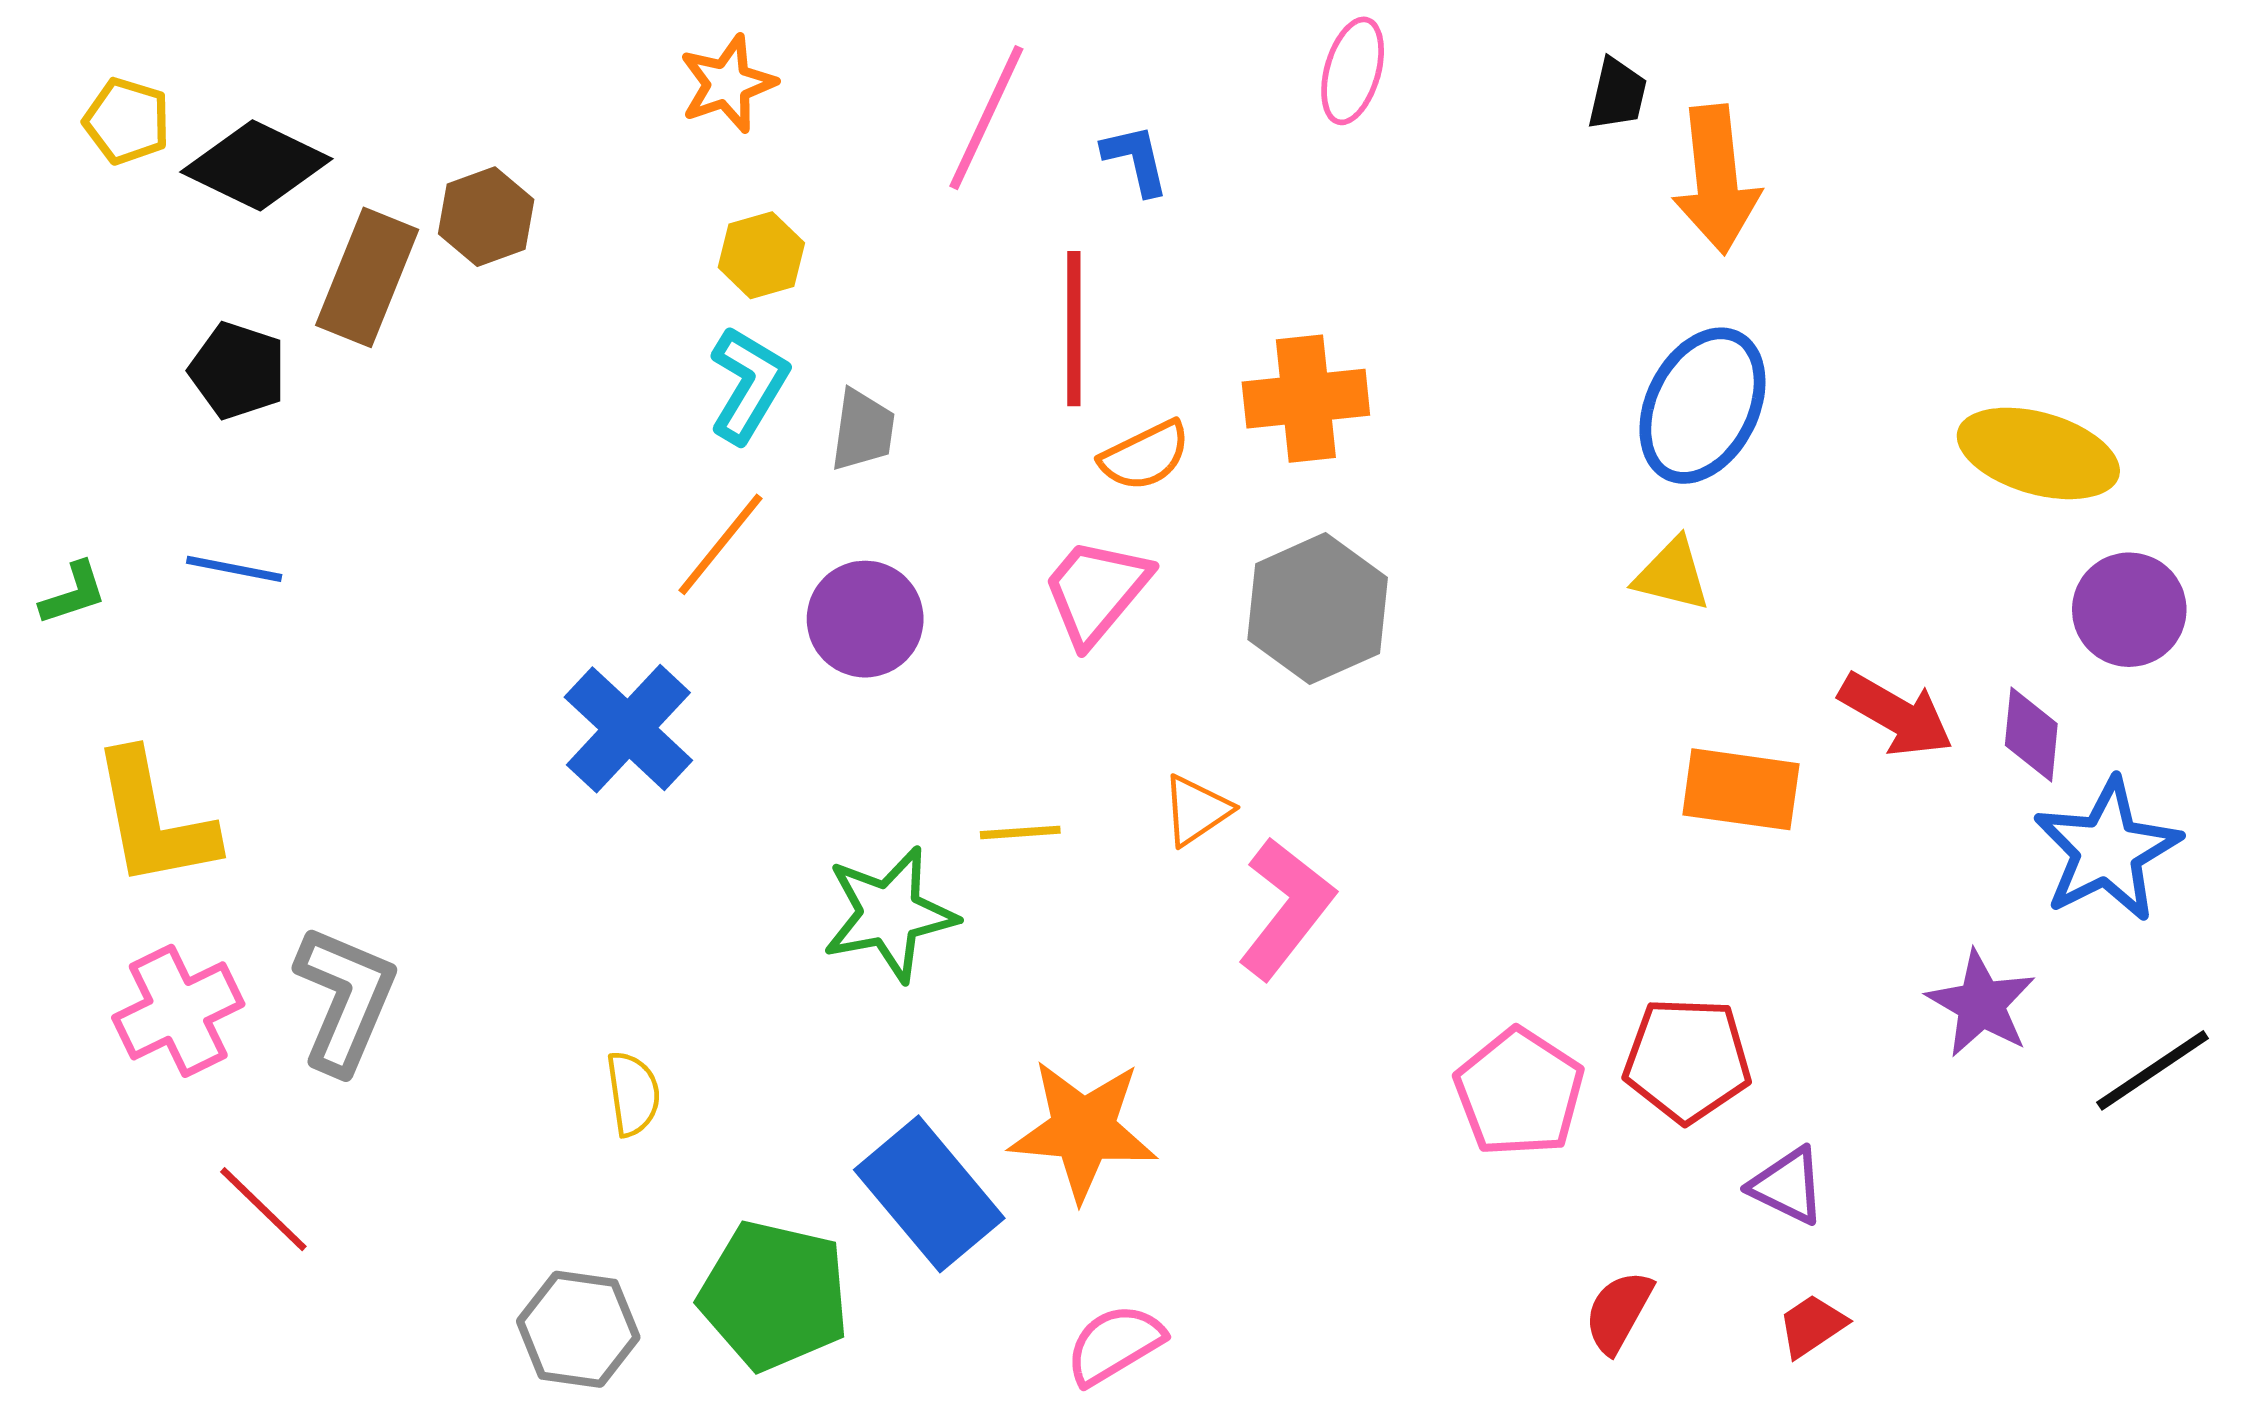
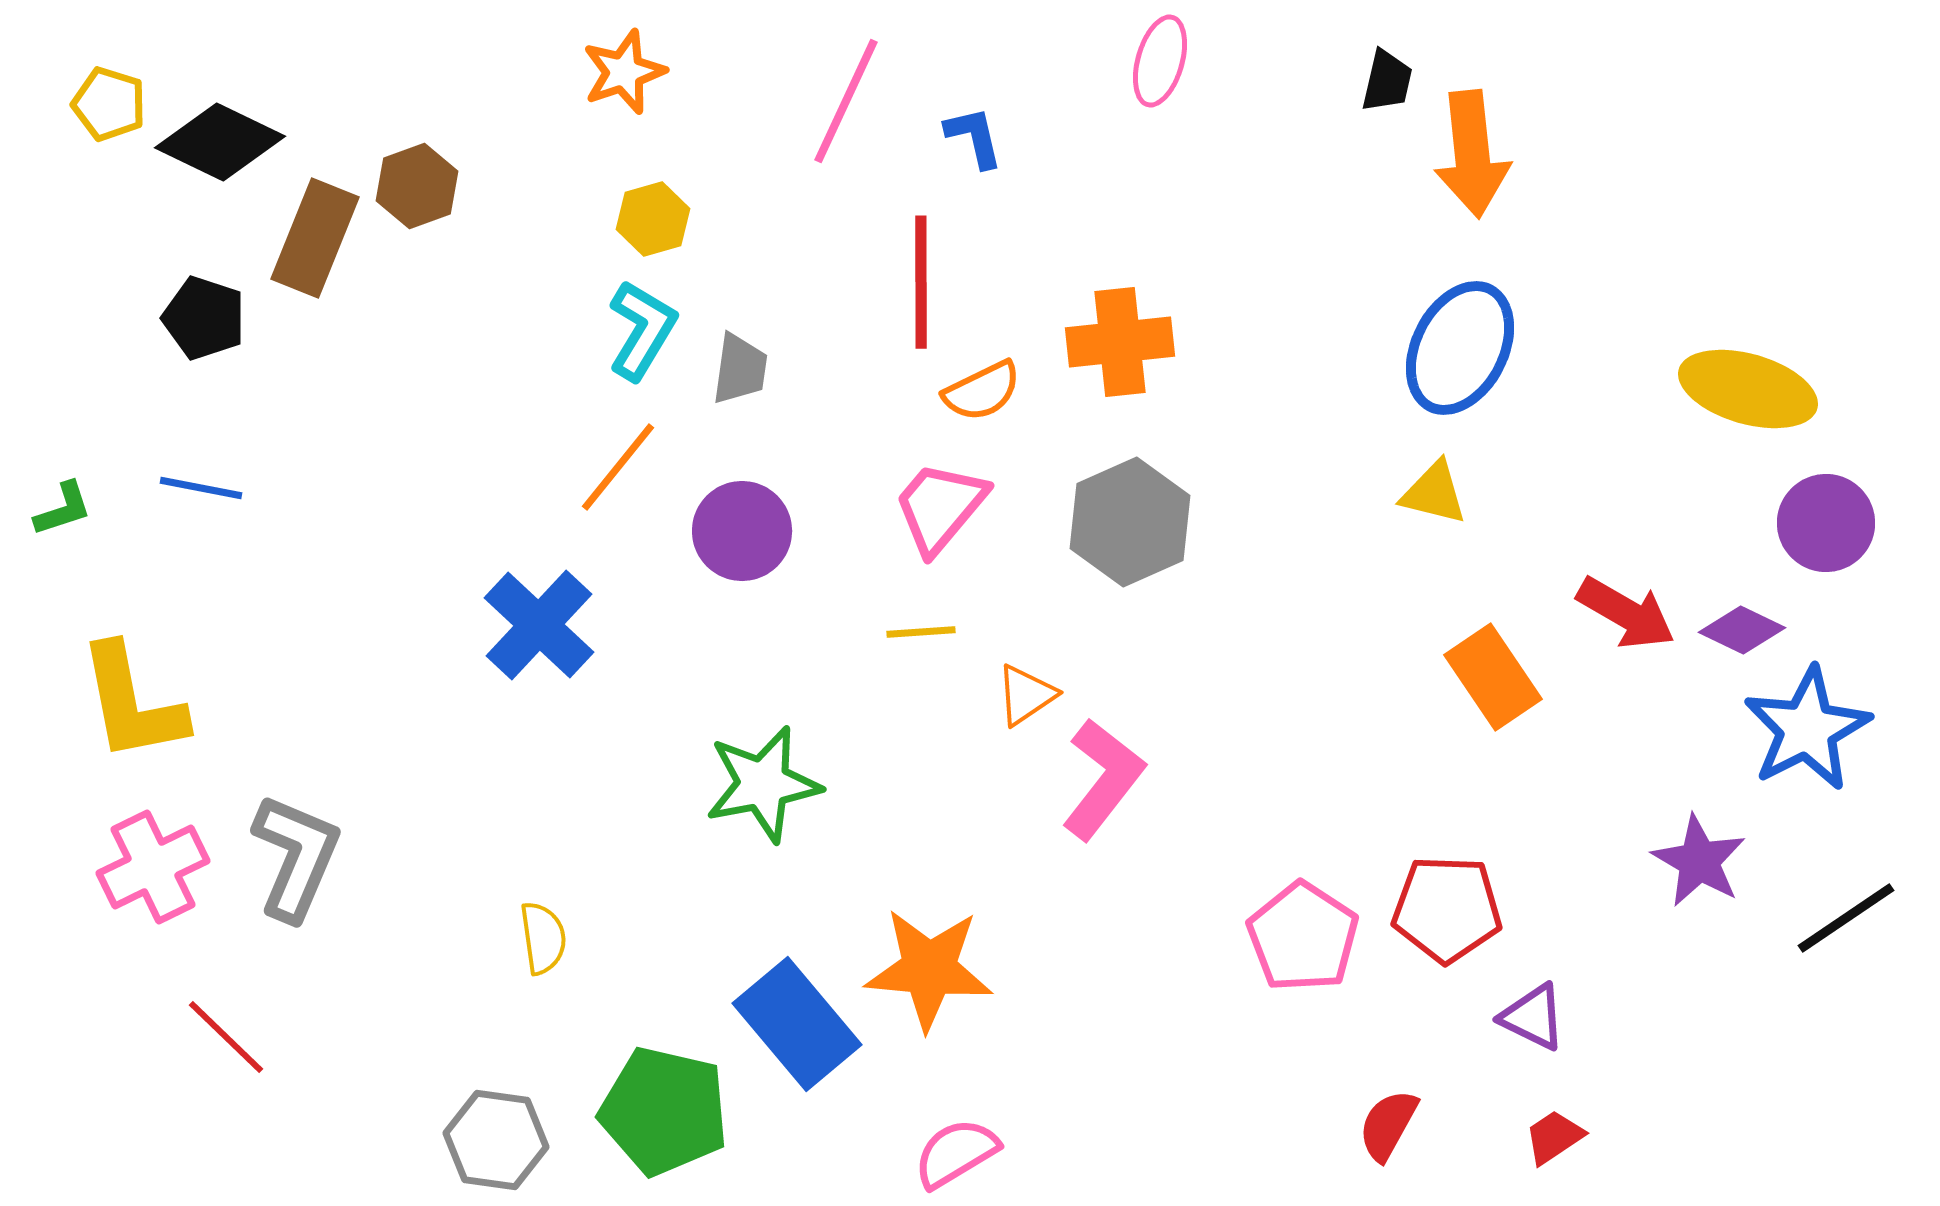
purple diamond: (2031, 734) -> (1742, 630), turned -70
orange rectangle: (1741, 789) -> (1493, 677), turned 48
yellow line: (1020, 832) -> (921, 632), moved

